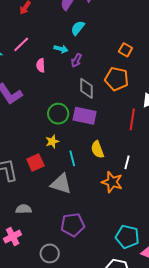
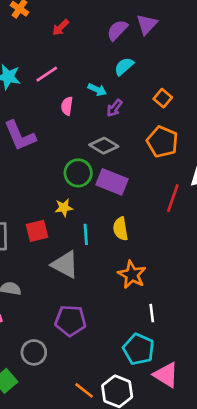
orange square: (125, 50) -> (163, 98), moved
gray diamond: (87, 88) -> (104, 146), moved, turned -70
white line: (127, 162) -> (152, 313), moved, turned -32

